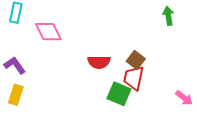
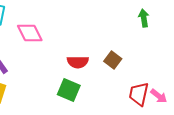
red trapezoid: (134, 78) -> (139, 94), moved
green square: (119, 94) -> (69, 90), moved

